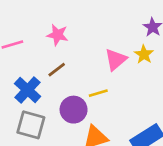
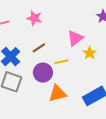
yellow star: (144, 54) -> (90, 53), moved
brown line: (57, 70) -> (39, 48), moved

